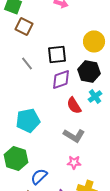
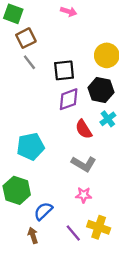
brown square: (24, 26) -> (26, 38), turned 36
gray line: (27, 63) -> (29, 62), moved

